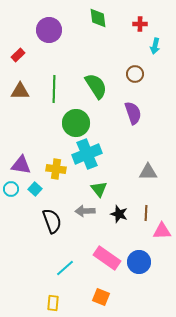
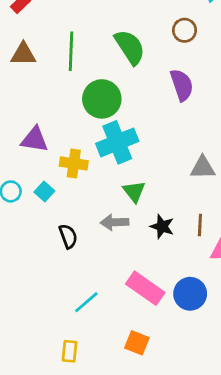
purple triangle: (21, 165) -> (35, 140), moved
black semicircle: (52, 221) -> (68, 236), size x0.7

